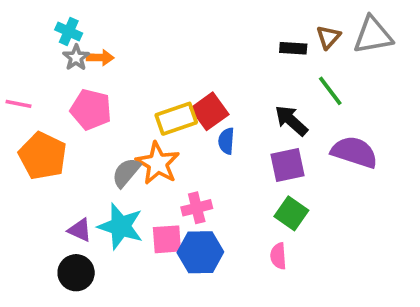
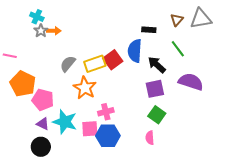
black rectangle: (293, 48) -> (149, 30), moved
pink pentagon: (91, 109) -> (43, 100), moved
blue semicircle: (226, 141) -> (135, 51), moved, size x1.6
gray semicircle: (126, 173) -> (68, 64), moved

